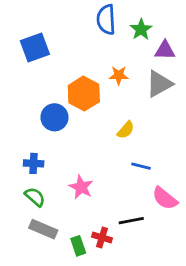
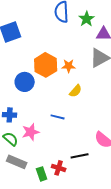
orange star: (119, 75) -> (69, 66), moved
blue line: (141, 166) -> (58, 117), moved
pink star: (81, 187) -> (31, 132), moved, turned 30

